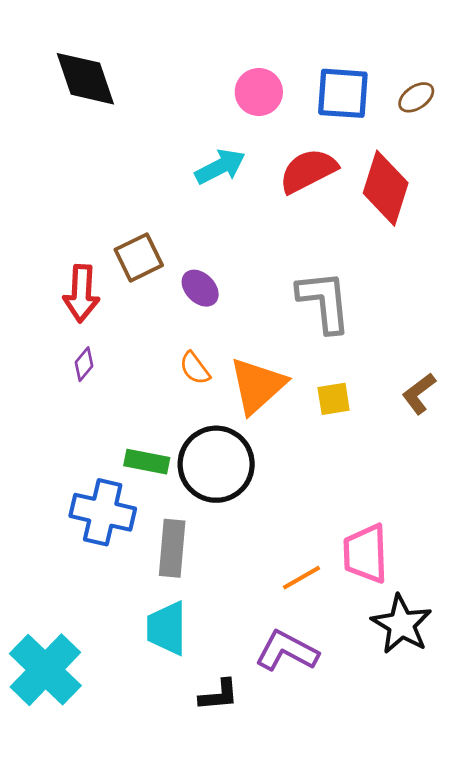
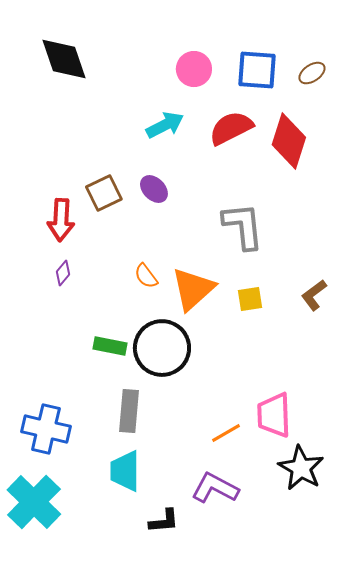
purple ellipse: (200, 288) -> (154, 189), moved
blue cross: (103, 512) -> (46, 429), moved

